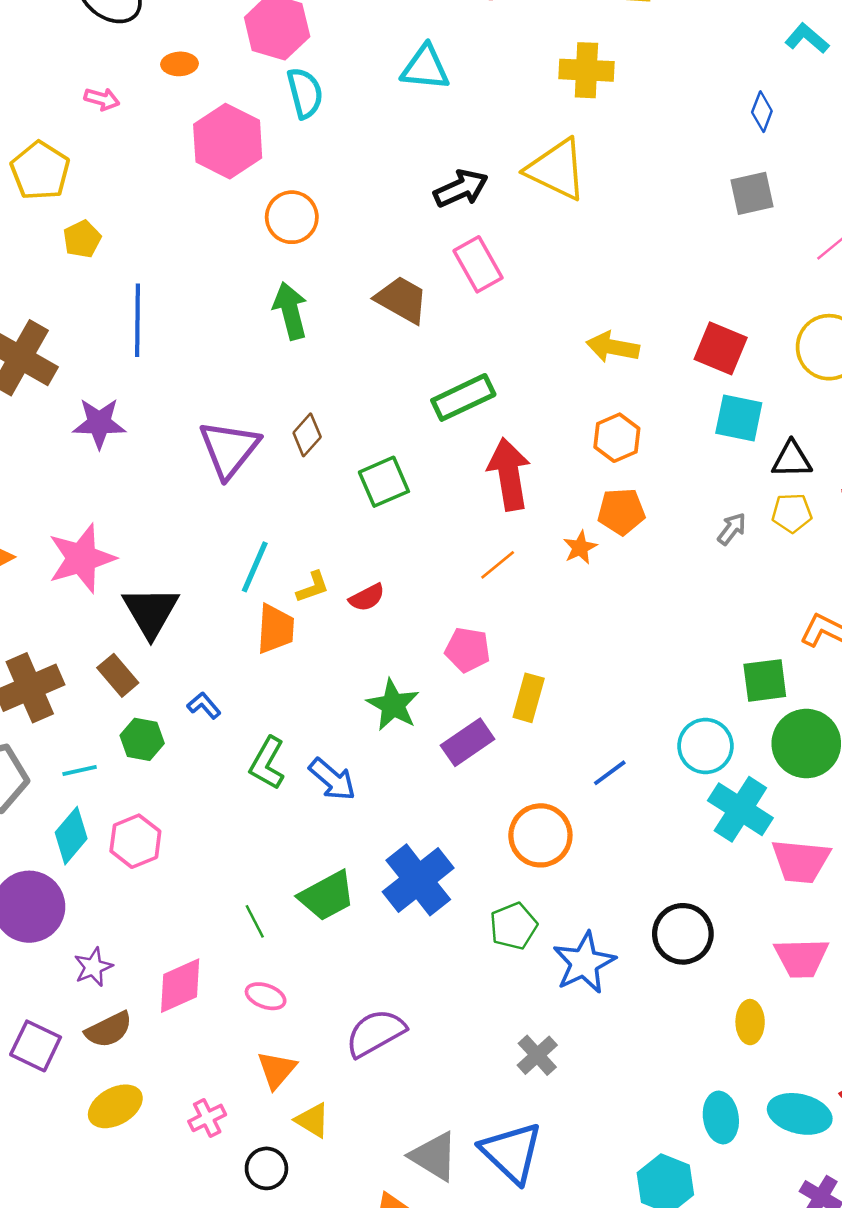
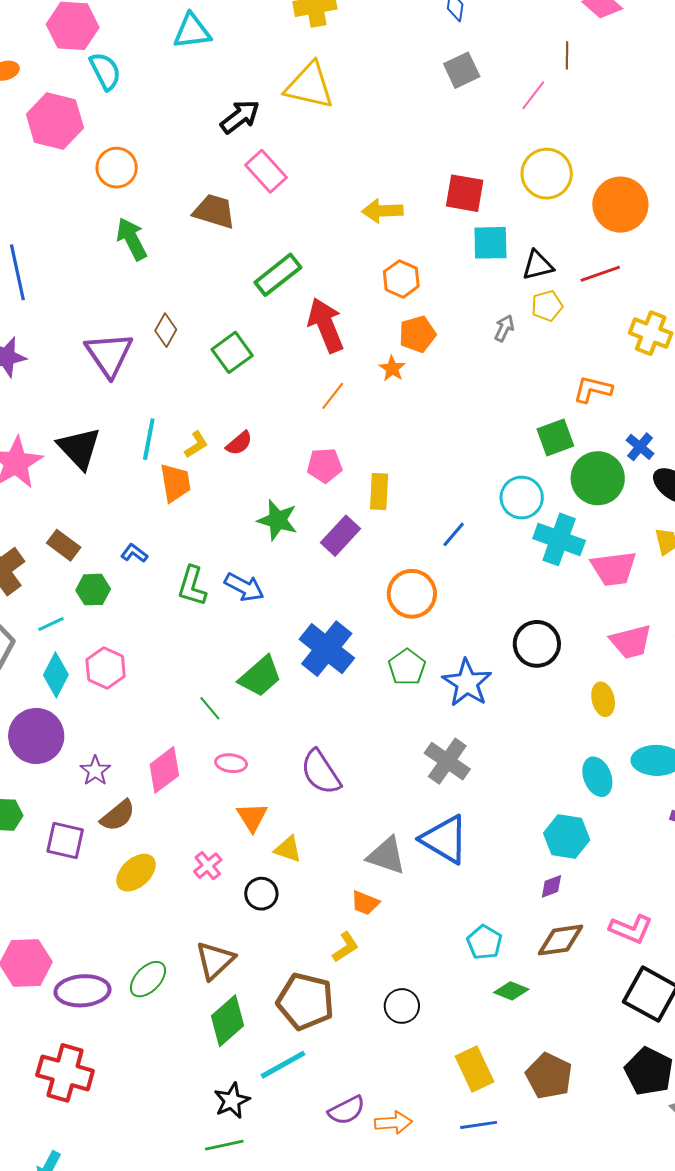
black triangle: (151, 612) -> (79, 448), moved
purple semicircle: (375, 1033) -> (321, 772), turned -81
gray cross: (537, 1055) -> (447, 761), size x1.4

